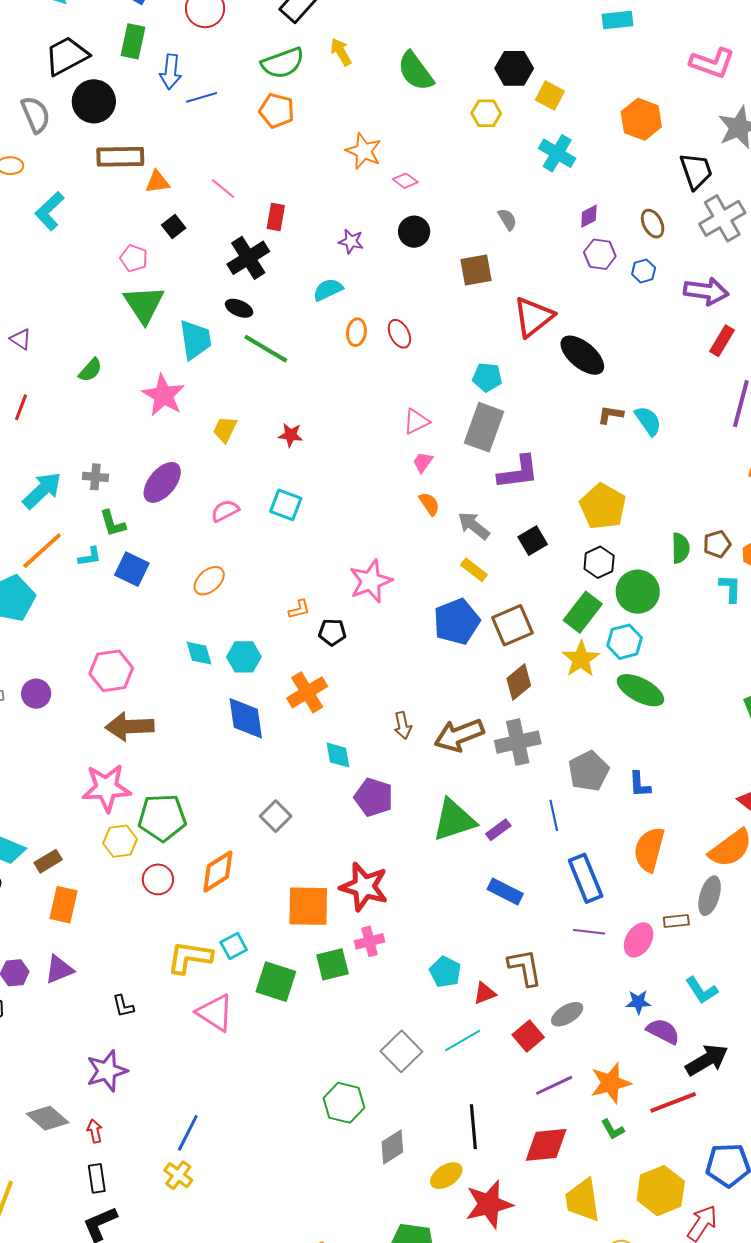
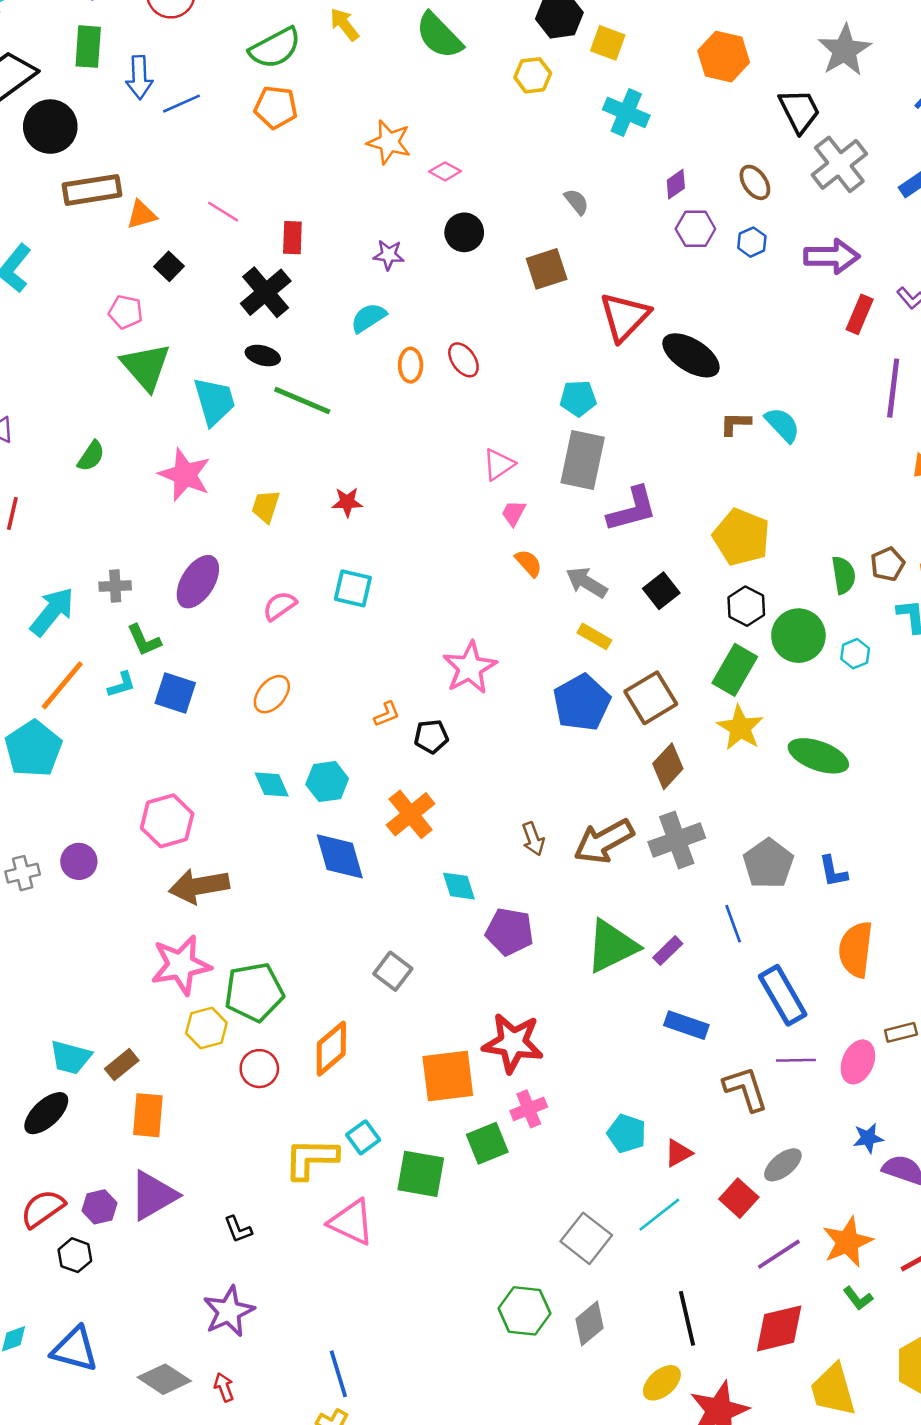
cyan hexagon: (624, 642) -> (855, 654), moved, size x0.7
brown L-shape: (525, 967) -> (745, 1089), moved
purple triangle: (59, 970) -> (153, 1195), size x1.4
blue line: (188, 1133) -> (338, 1374), turned -36
gray diamond: (392, 1147) -> (589, 1324), moved

